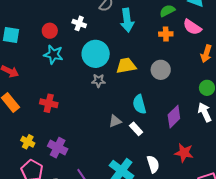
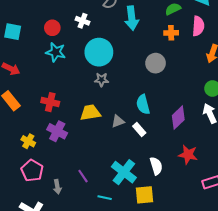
pink semicircle: (192, 27) -> (198, 26), turned -120
yellow trapezoid: (126, 66) -> (90, 113), moved
gray circle: (161, 70) -> (156, 63), moved
purple cross: (58, 148) -> (57, 131), moved

